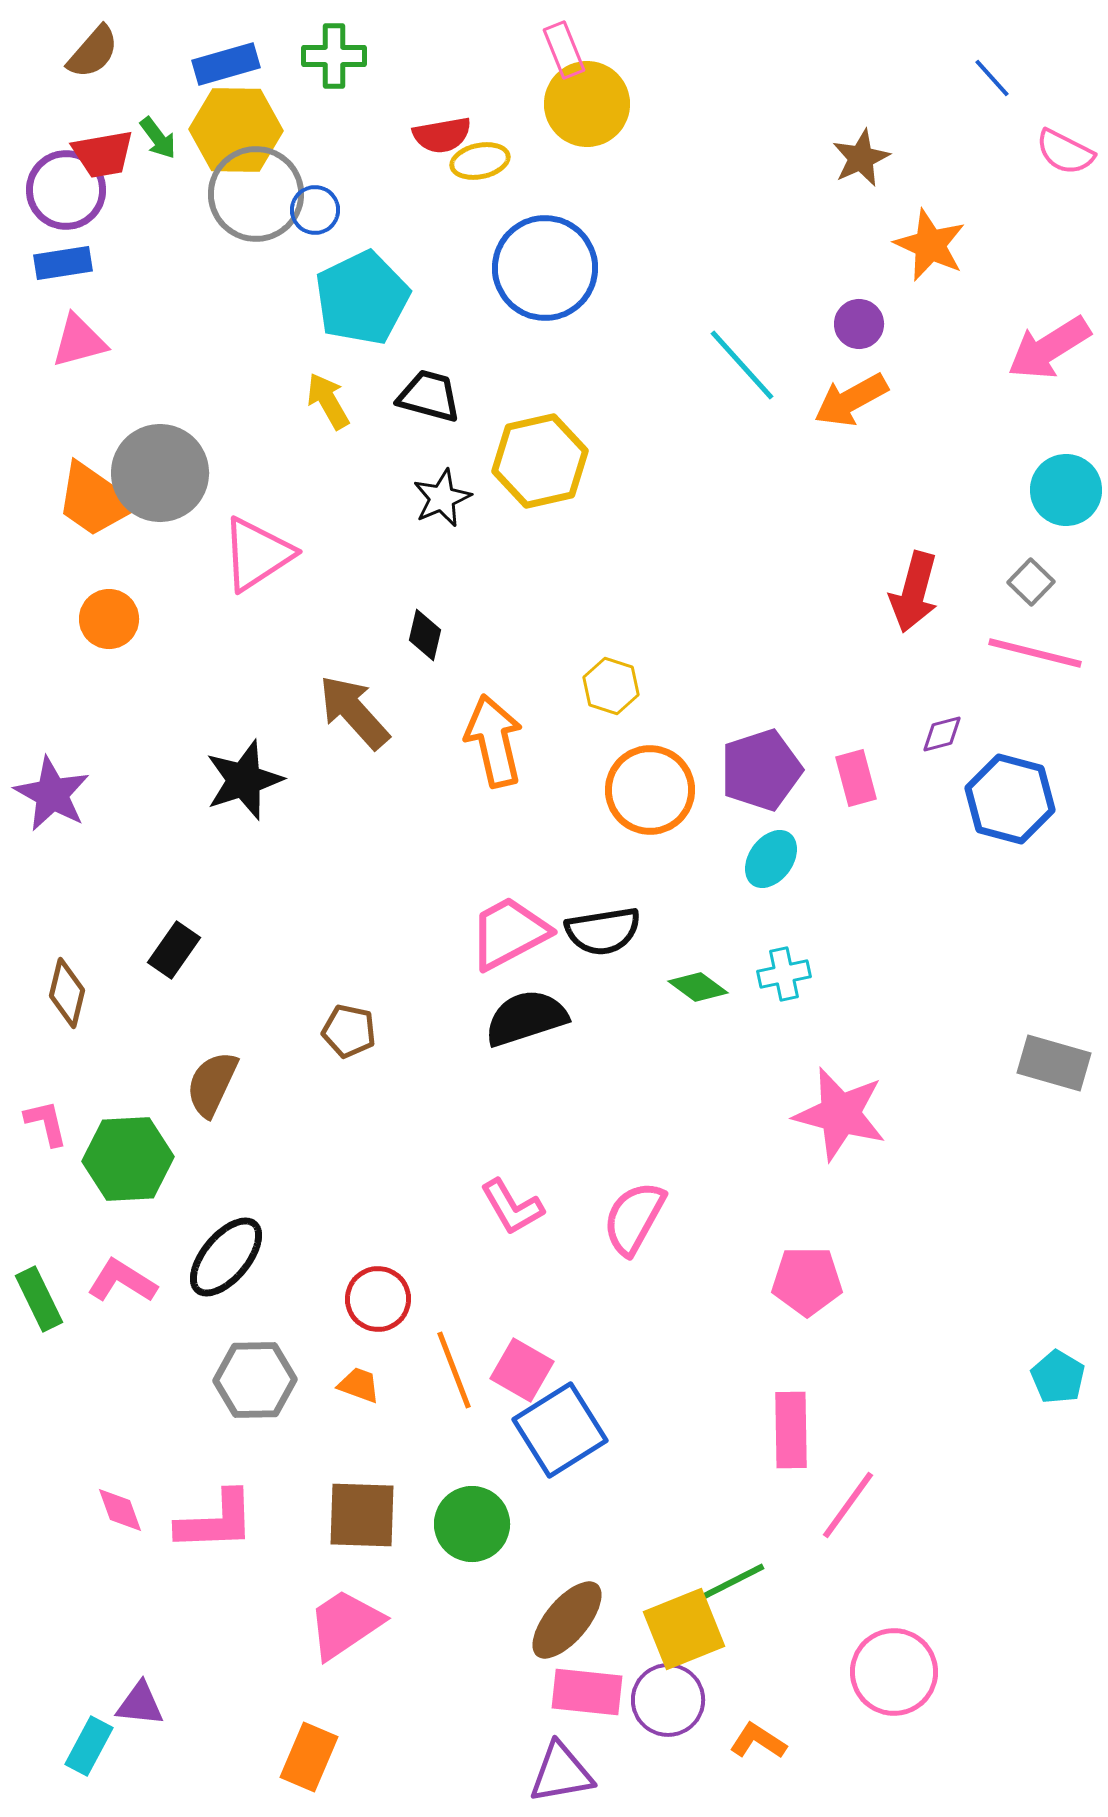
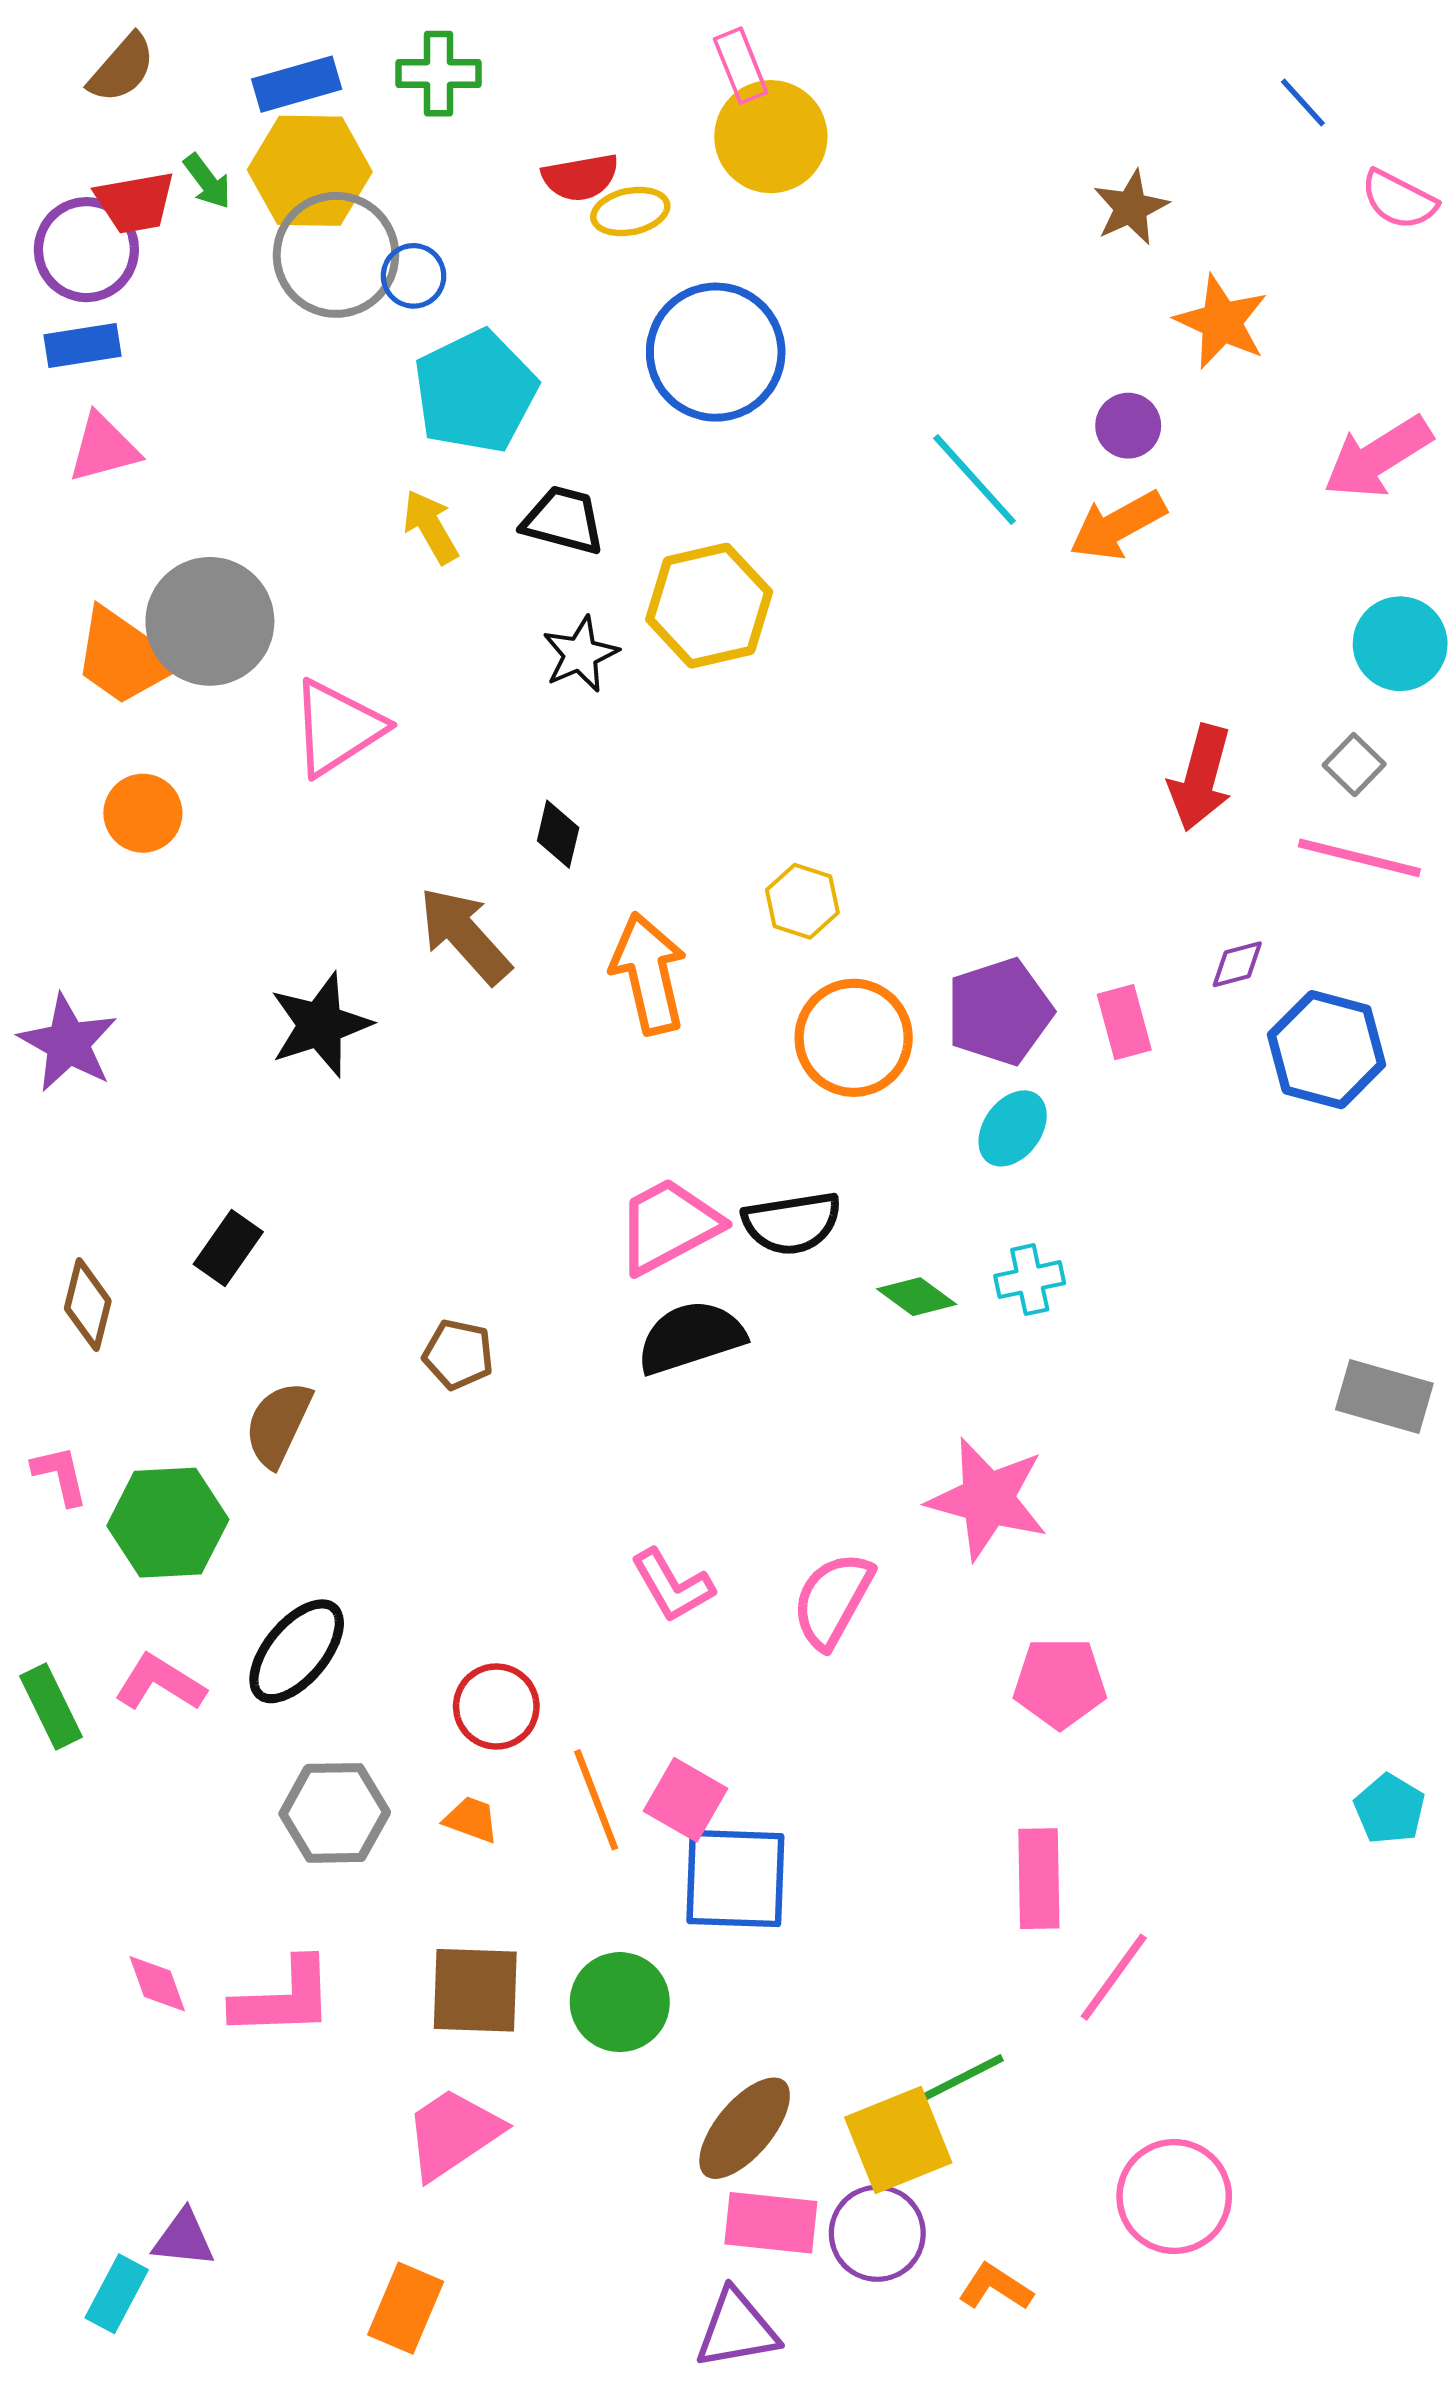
pink star: (840, 1114) -> (988, 1499), moved
blue square: (560, 1430) -> (735, 1879), turned 34

